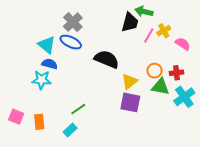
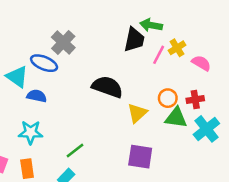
blue ellipse: (71, 42) -> (44, 63), moved
cyan triangle: (47, 45) -> (17, 77), moved
cyan star: (41, 80) -> (31, 132), moved
purple square: (130, 102) -> (140, 157), moved

